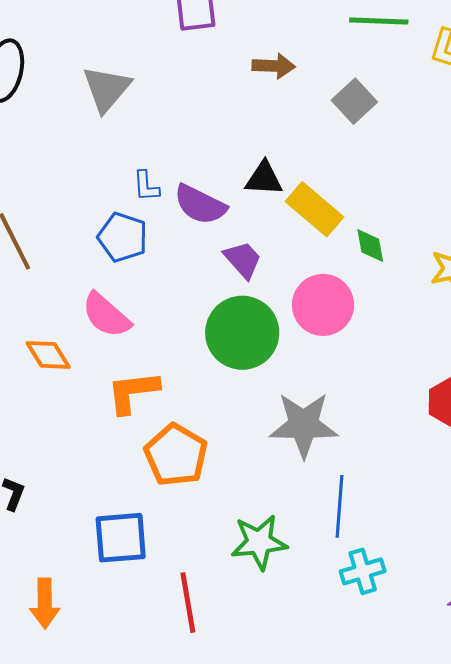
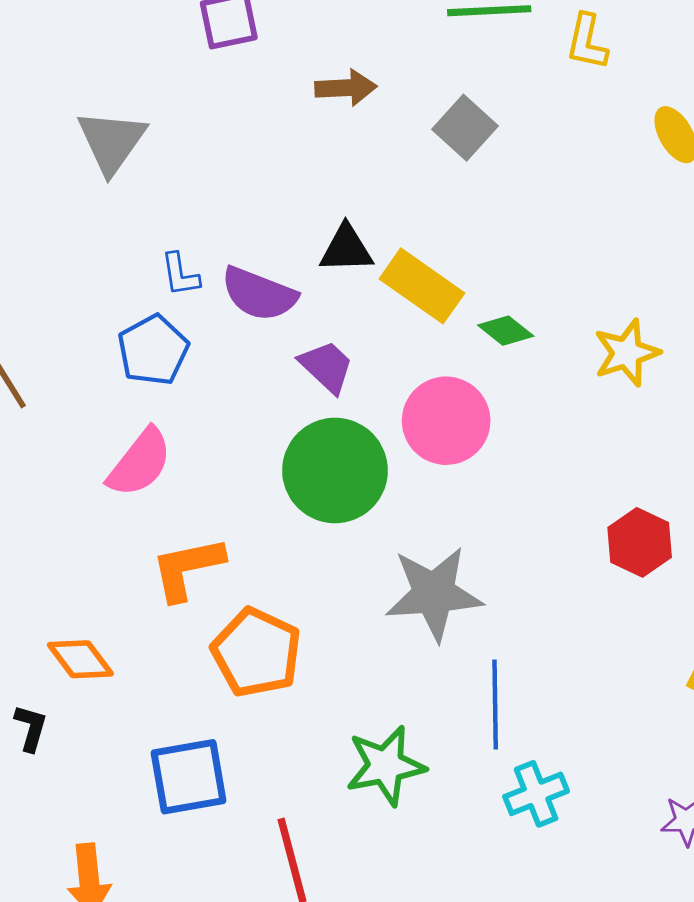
blue pentagon: (123, 237) -> (153, 350), turned 30
green diamond: (370, 246) -> (506, 331), turned -36
pink semicircle: (106, 315) -> (140, 463), turned -88
orange diamond: (48, 355) -> (80, 659), moved

